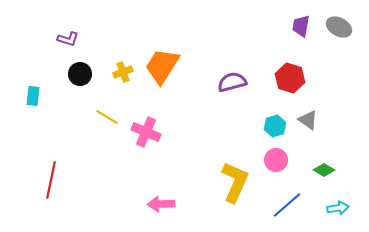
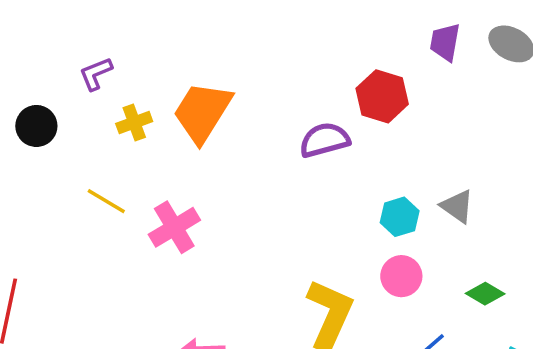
purple L-shape: (68, 39) -> (96, 74), moved, turned 140
black circle: (80, 74) -> (36, 126), moved
red hexagon: (290, 78) -> (382, 96), moved
pink cross: (146, 132) -> (174, 227), turned 36

